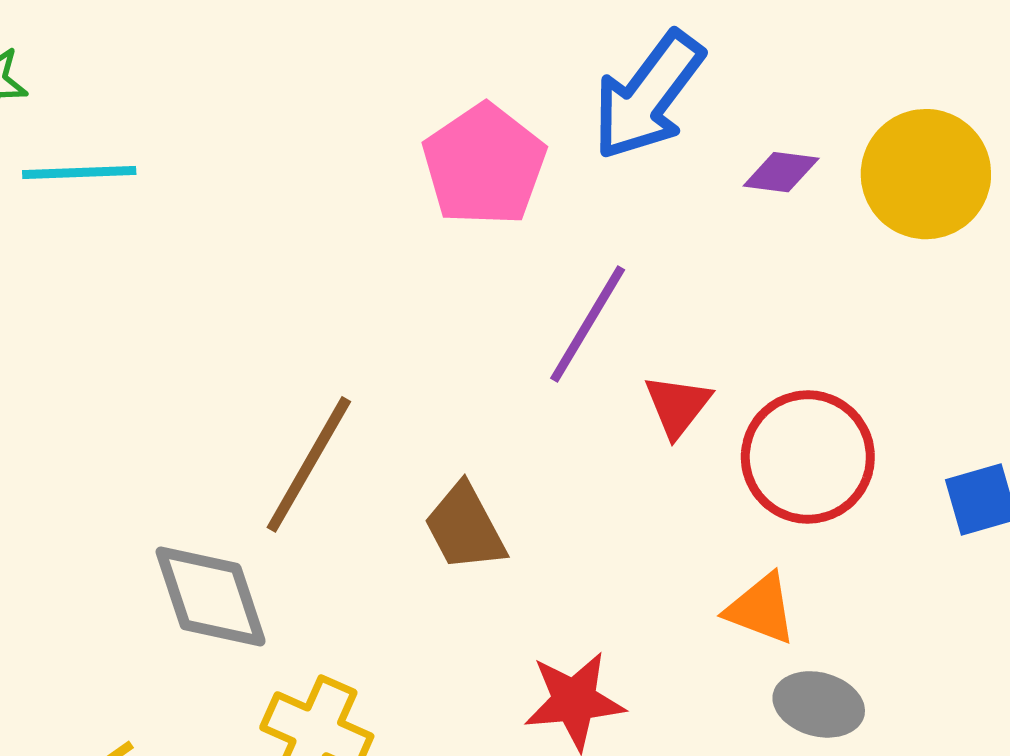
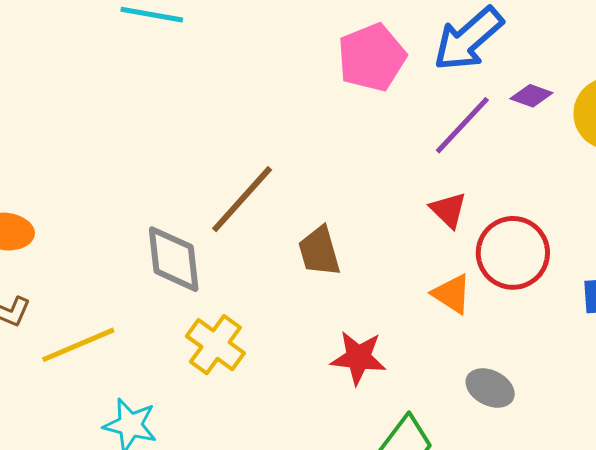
purple line: (588, 324) -> (462, 125), moved
red triangle: (678, 406) -> (448, 210), turned -36
orange triangle: (761, 609) -> (452, 294), moved

